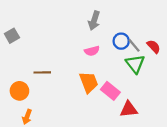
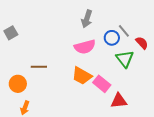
gray line: (134, 45) -> (124, 31), moved
pink semicircle: (92, 51) -> (85, 47), size x1.5
orange trapezoid: (89, 82) -> (82, 76), turned 140

